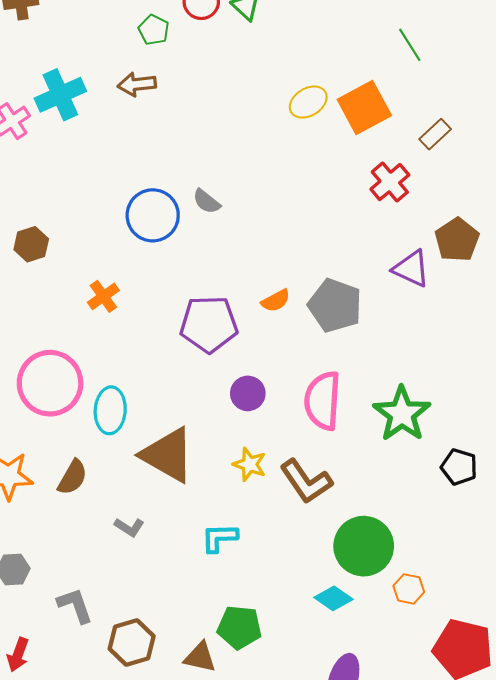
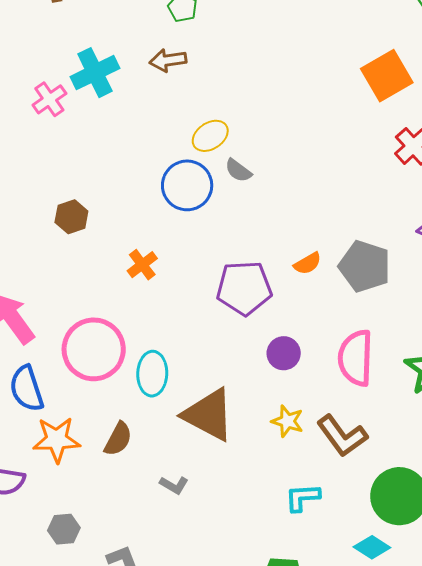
yellow ellipse: (308, 102) -> (210, 136), moved
cyan L-shape: (219, 538) -> (302, 498), moved

